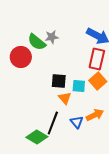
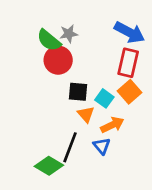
red circle: (21, 57) -> (58, 60), moved
cyan square: (79, 86) -> (104, 98), turned 32
orange arrow: (95, 115) -> (112, 125), moved

